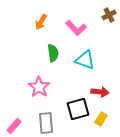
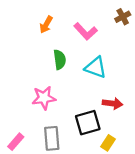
pink star: (39, 87) -> (44, 98), turned 30
yellow rectangle: (101, 119) -> (108, 143), moved

